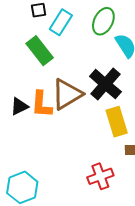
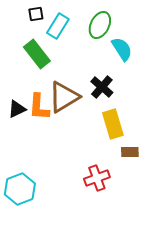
black cross: (105, 84) -> (102, 87), size x0.7

